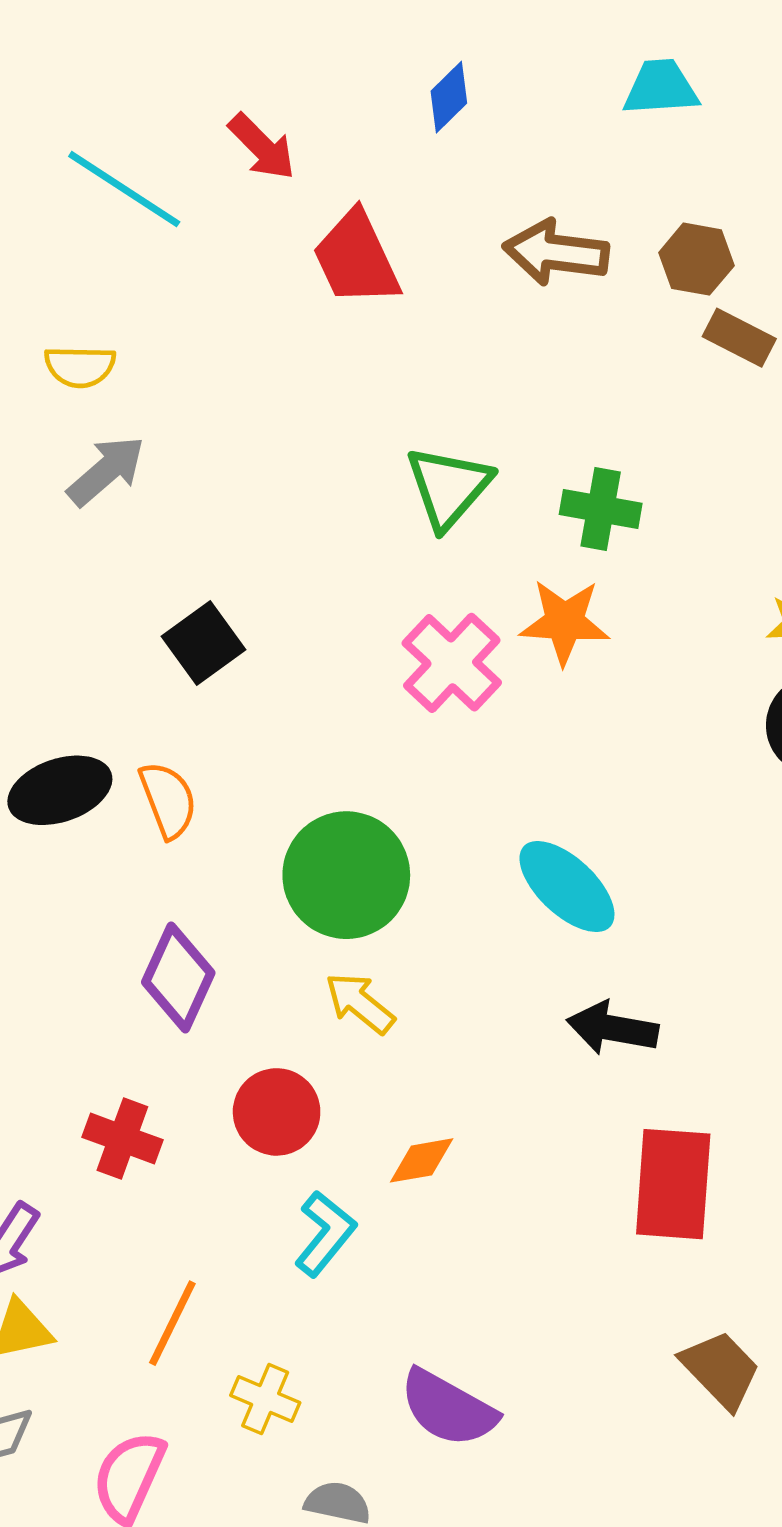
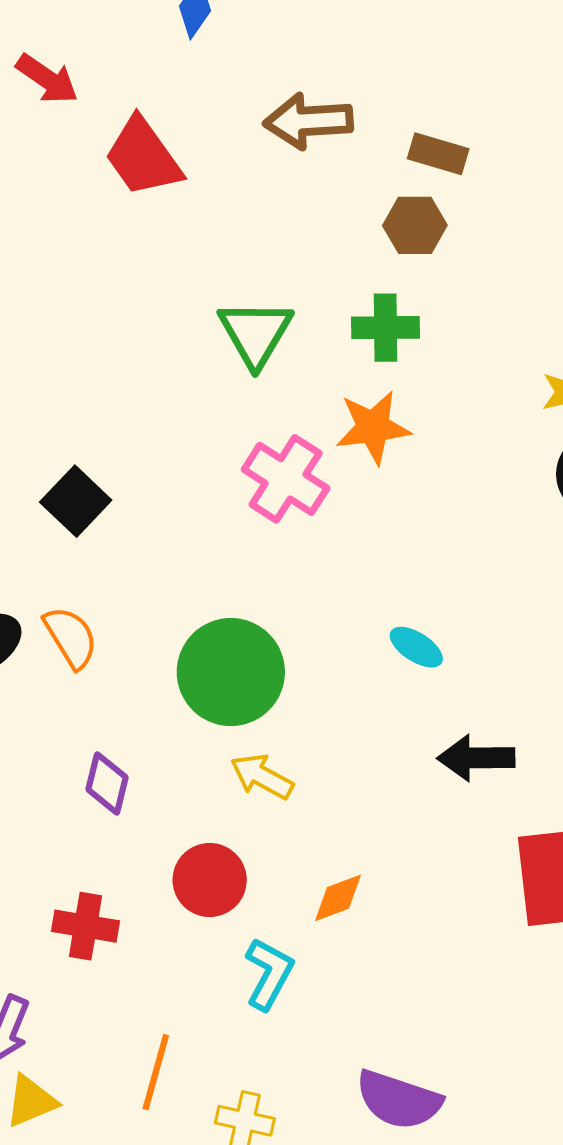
brown hexagon: (696, 259) -> (415, 225), moved
brown rectangle: (739, 338) -> (438, 154), moved
cyan ellipse: (567, 887) -> (416, 647), size x0.6
purple diamond: (178, 978) -> (107, 783), size x0.7

